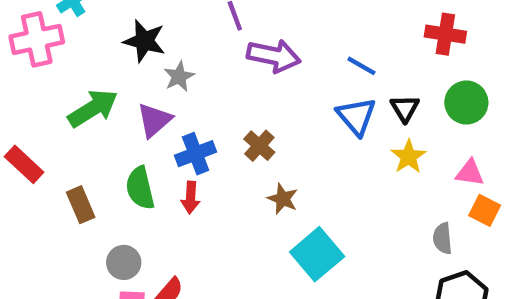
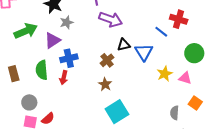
red cross: (445, 34) -> (179, 19), moved
blue line: (361, 66) -> (161, 32), moved
black triangle: (405, 108) -> (124, 45), moved, turned 40
brown cross: (259, 146) -> (107, 60), moved
pink triangle: (470, 173) -> (185, 78), moved

